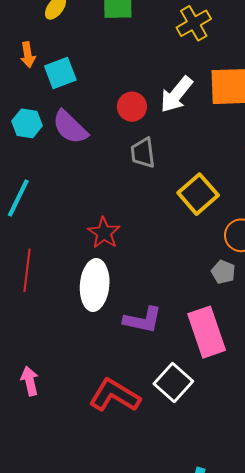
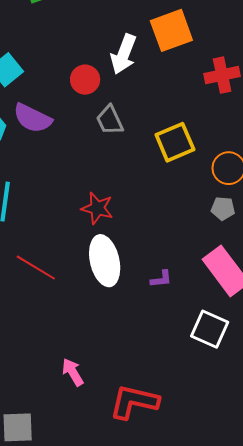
yellow square: (198, 194) -> (175, 142), turned 36
red line: (27, 270) -> (36, 268), turned -48
purple L-shape: (143, 320) -> (161, 279), size x0.6
red L-shape: (115, 395) -> (134, 402), moved

